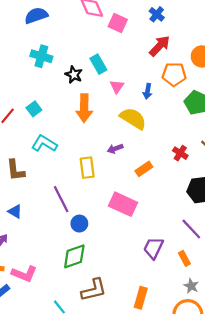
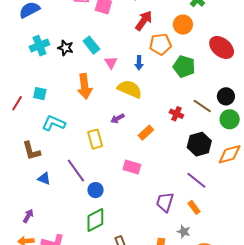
cyan cross: (41, 56) -> (39, 46), turned -30
black star: (74, 75) -> (66, 48), moved
cyan square: (34, 109) -> (40, 94), turned -32
pink rectangle: (123, 204) -> (132, 167), size x0.7
blue triangle: (15, 211) -> (44, 178), moved
gray star: (191, 286) -> (184, 232), moved

